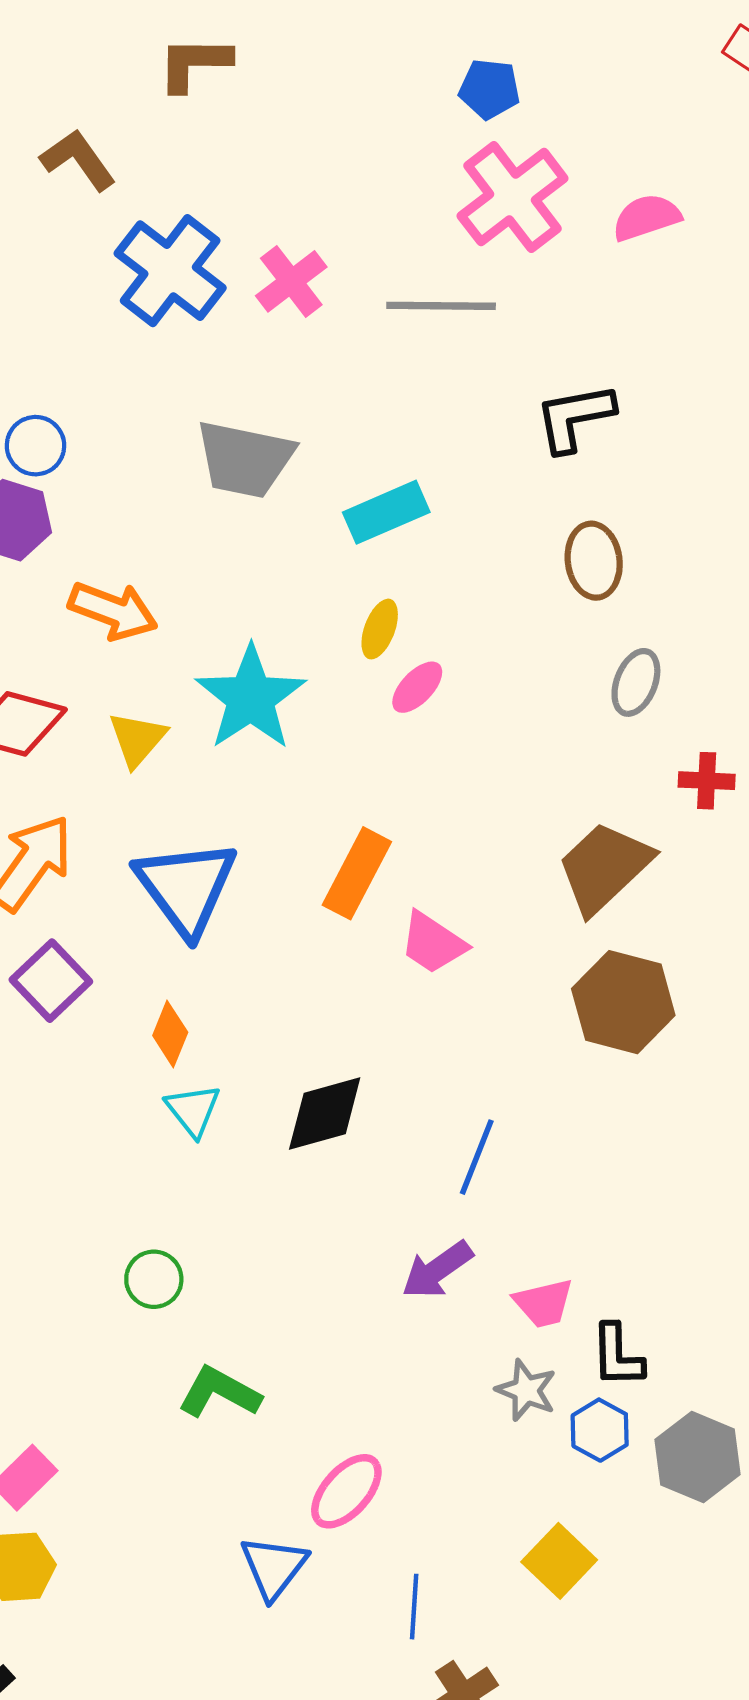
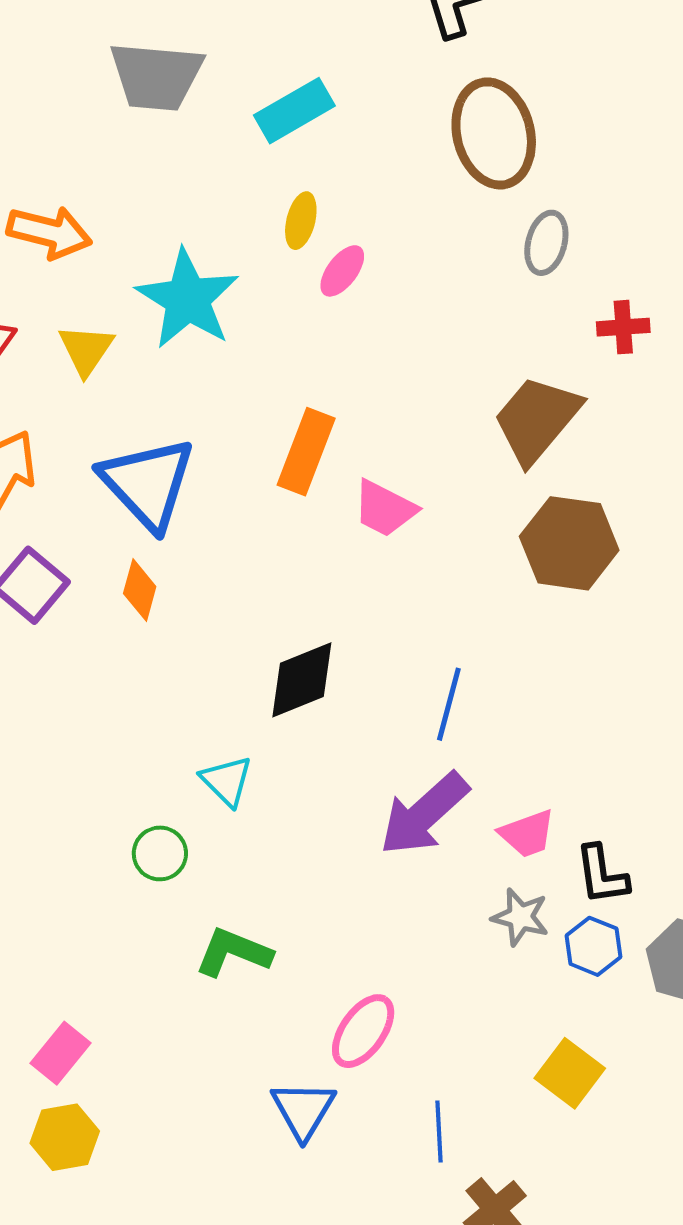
brown ellipse: (594, 561) -> (494, 133), size x1.5
orange diamond: (170, 1034) -> (140, 590), moved
cyan triangle: (193, 1110) -> (227, 781), moved
purple arrow: (437, 1270) -> (424, 814), size x1.4

